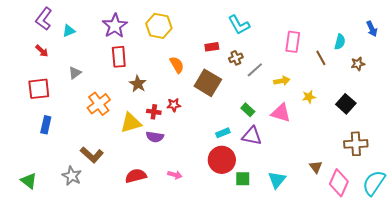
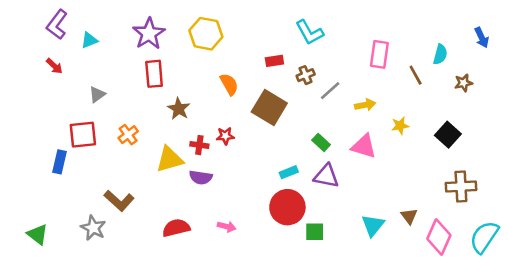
red square: (39, 89) -> (83, 135), moved
orange cross: (99, 104) -> (128, 135), size x0.7
cyan triangle: (277, 180) -> (373, 225), moved

